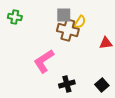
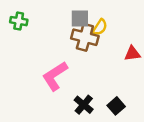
black cross: (67, 84) -> (84, 105), turned -35
black square: (102, 85) -> (116, 106), moved

